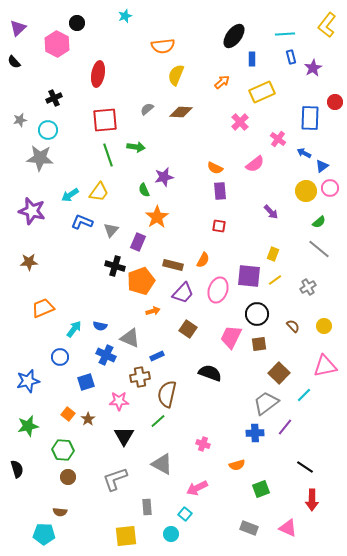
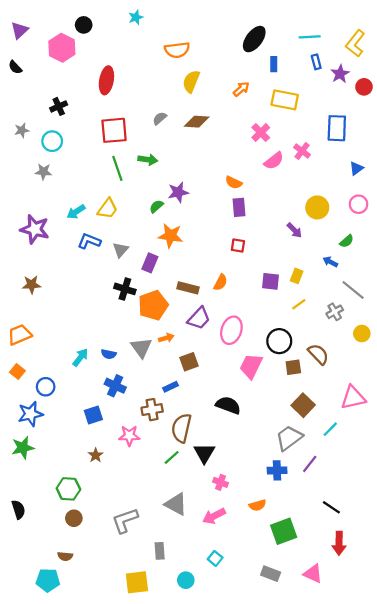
yellow L-shape: (327, 25) -> (355, 43), moved
yellow rectangle: (262, 92) -> (285, 100), turned 35
red circle: (335, 102) -> (364, 87), moved
blue arrow: (304, 153) -> (330, 262), moved
gray star: (40, 158) -> (43, 172), size x0.6
pink semicircle: (255, 164) -> (274, 161), moved
blue triangle: (322, 166) -> (356, 168), moved
green semicircle: (144, 190) -> (156, 206), turned 72
yellow circle: (306, 191) -> (317, 207), moved
orange star: (157, 217) -> (171, 236), turned -30
gray line: (319, 249) -> (353, 290), moved
purple square: (249, 276) -> (271, 281), moved, size x0.7
pink ellipse: (218, 290) -> (231, 330), moved
orange trapezoid: (43, 308) -> (20, 335), moved
brown semicircle: (293, 326) -> (318, 354), size x1.5
yellow circle: (324, 326) -> (362, 334), moved
brown square: (188, 329) -> (189, 362), moved, turned 36
gray triangle: (130, 338) -> (141, 348), moved, turned 30
brown square: (259, 344) -> (293, 367), moved
blue circle: (60, 357) -> (46, 387), moved
orange square: (68, 414) -> (17, 372), moved
green star: (28, 426) -> (23, 448), moved
black triangle: (124, 436) -> (204, 453), moved
pink arrow: (197, 488) -> (214, 516), moved
green square: (261, 489) -> (284, 531), size x1.4
cyan square: (185, 514) -> (215, 558), moved

